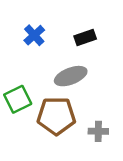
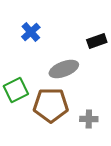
black rectangle: (85, 37) -> (97, 41), moved

